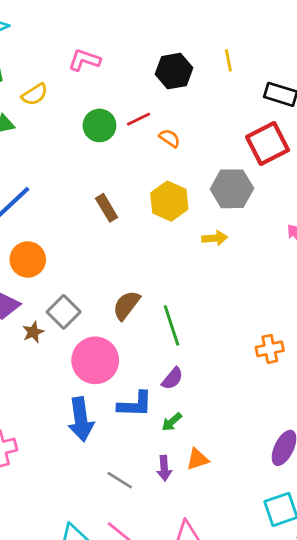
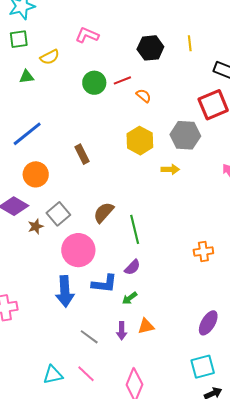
brown rectangle: (107, 208) -> (82, 154), moved

